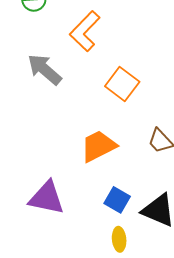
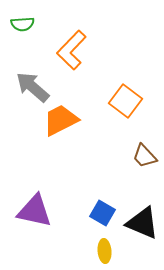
orange square: (122, 84) -> (126, 101), moved
orange trapezoid: (98, 146) -> (61, 120), moved

